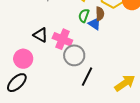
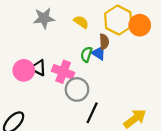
green semicircle: (84, 16) -> (86, 54), moved
pink circle: (23, 59) -> (24, 70), moved

